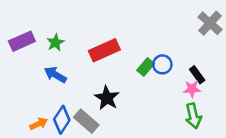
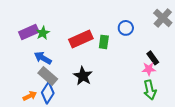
purple rectangle: (22, 41) -> (29, 32), moved
blue circle: (162, 64) -> (126, 28), moved
green rectangle: (146, 67) -> (104, 42), moved, turned -32
gray rectangle: (86, 121) -> (48, 76), moved

